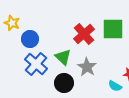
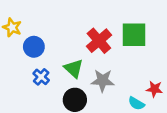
blue cross: (36, 64) -> (41, 77), size x0.6
gray star: (87, 67) -> (103, 81), turned -30

